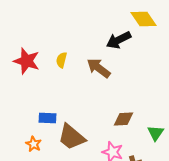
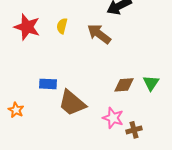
green triangle: (156, 133) -> (151, 83), moved
orange star: (34, 144) -> (16, 110), moved

